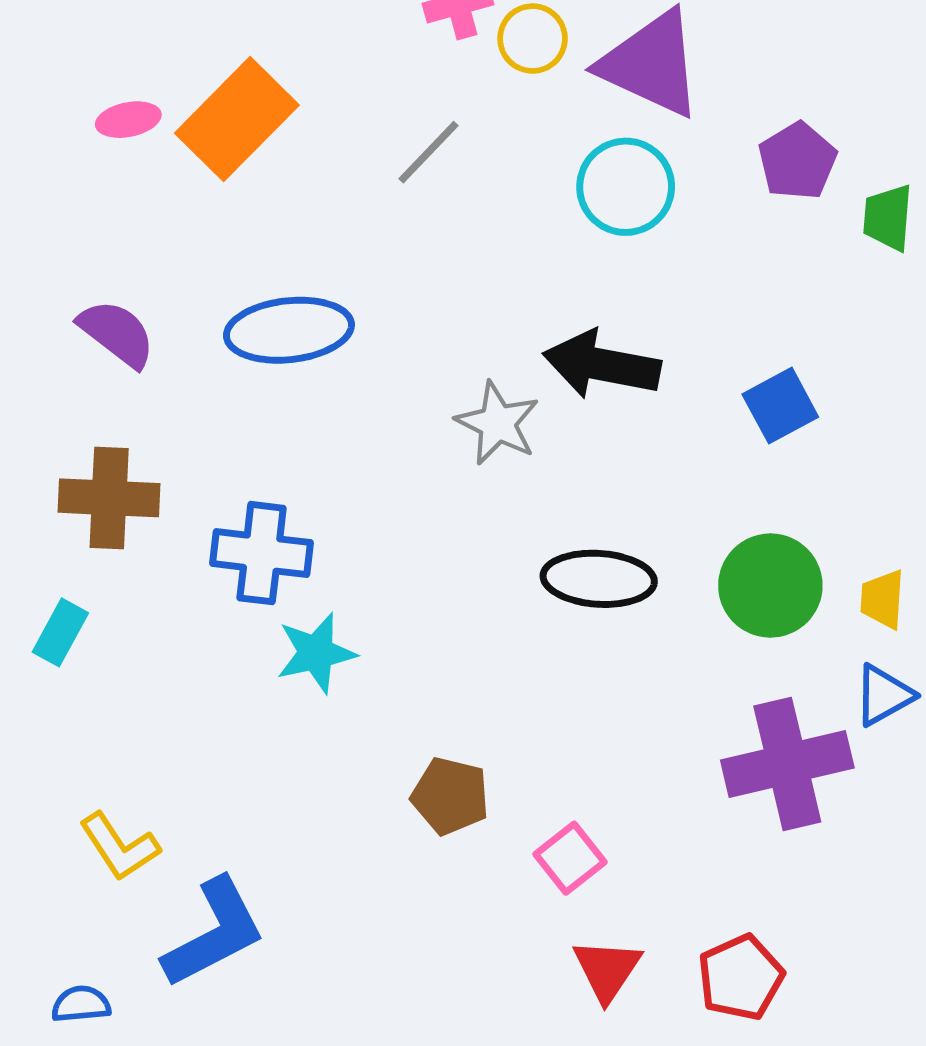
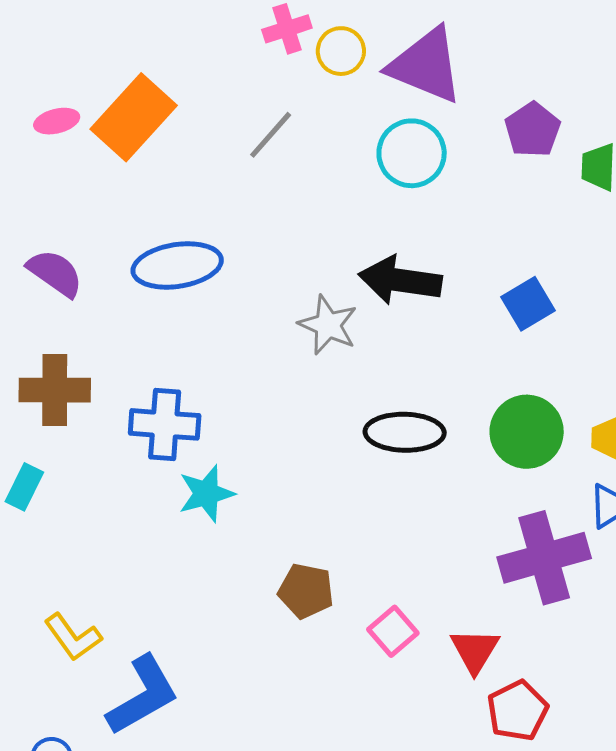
red triangle: (607, 970) -> (475, 651), moved

